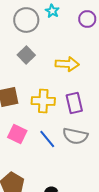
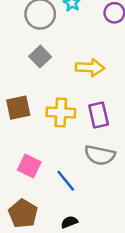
pink square: (17, 134) -> (29, 166), moved
blue line: (47, 139) -> (66, 181), moved

